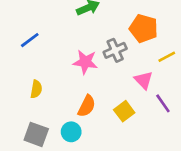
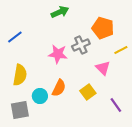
yellow semicircle: (36, 89) -> (20, 75), size x1.5
purple line: (163, 103) -> (116, 105), moved
cyan circle: (71, 132) -> (40, 96), moved
gray square: (36, 134) -> (20, 110), turned -30

